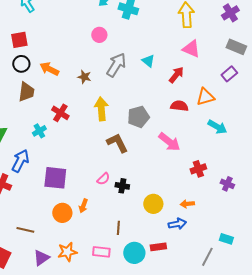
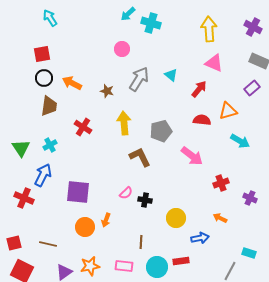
purple cross: (230, 13) -> (253, 27), turned -30
cyan cross: (39, 131) -> (50, 145), moved
orange arrow: (187, 204) -> (220, 218), moved, turned 32

